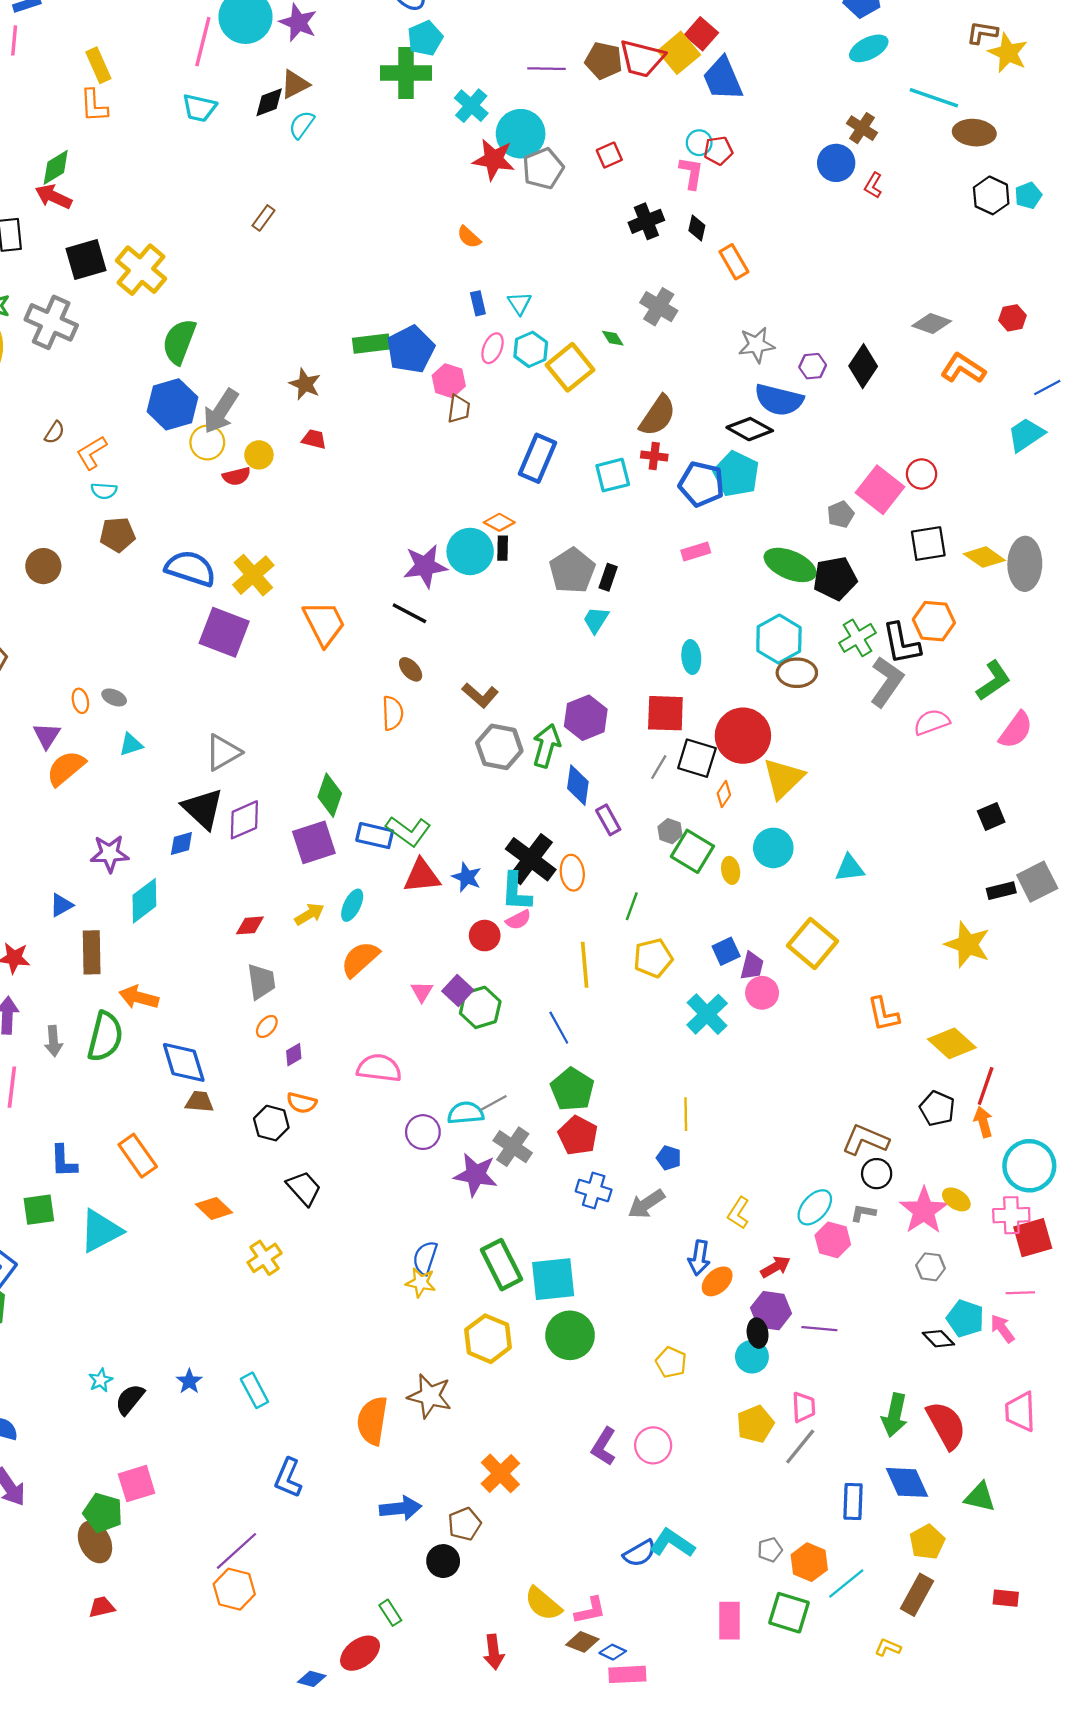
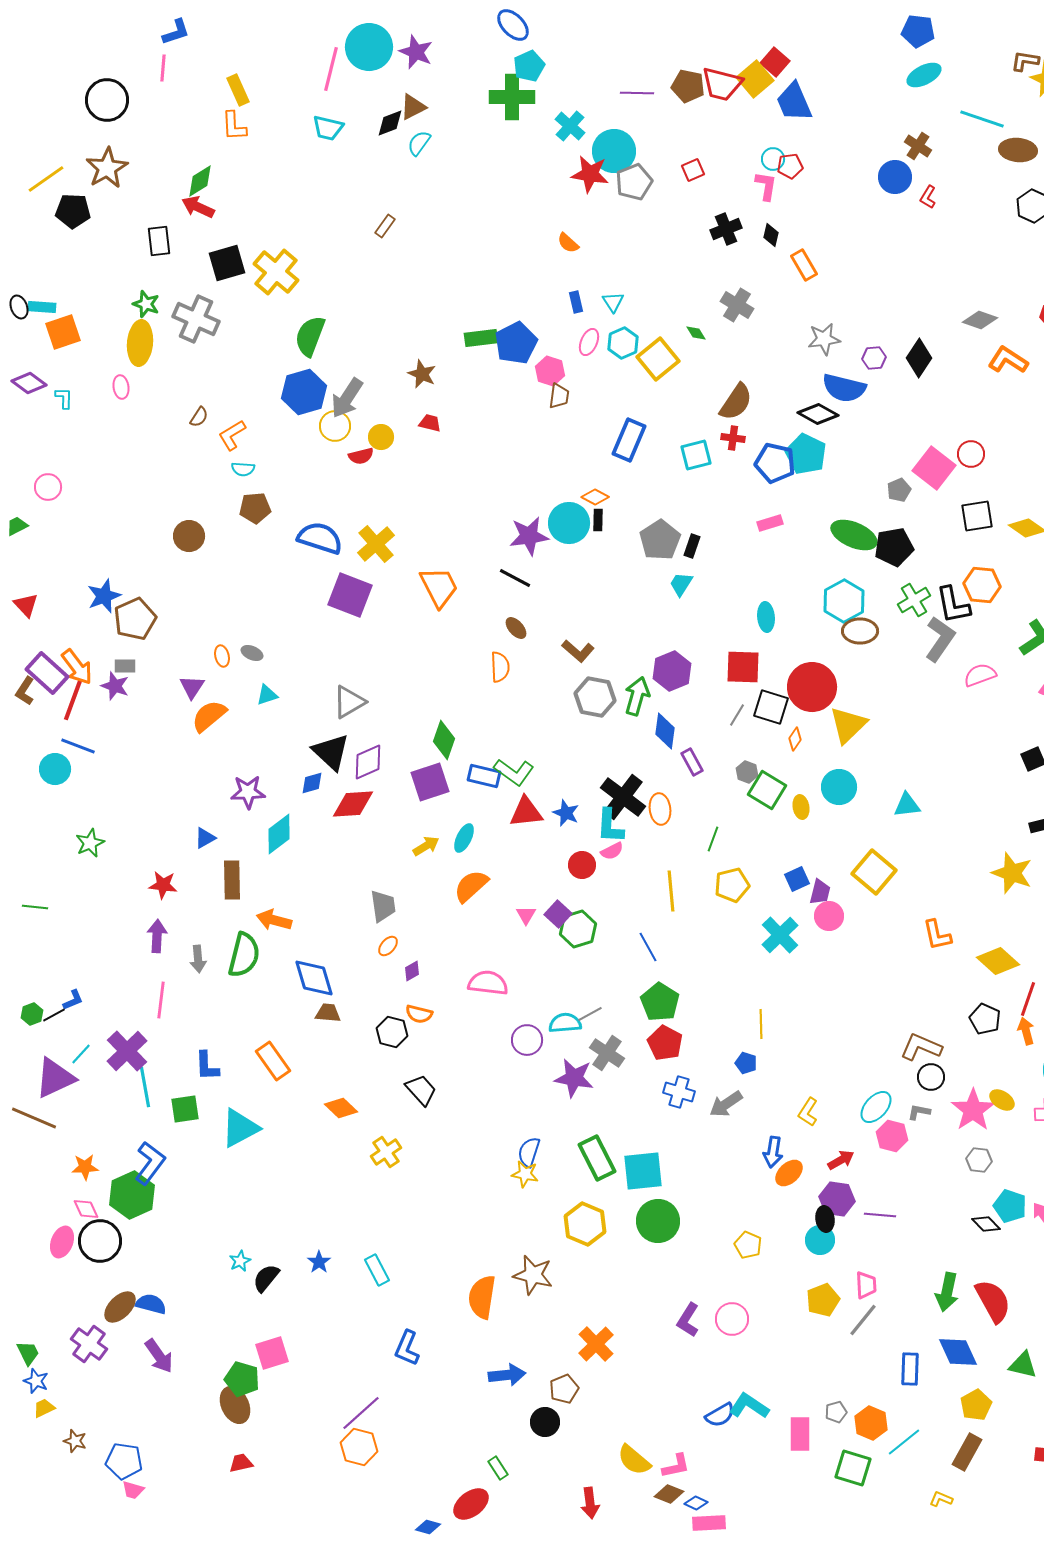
red diamond: (250, 925) -> (353, 804), moved, size x1.6
pink rectangle: (729, 1621) -> (800, 1434), moved

